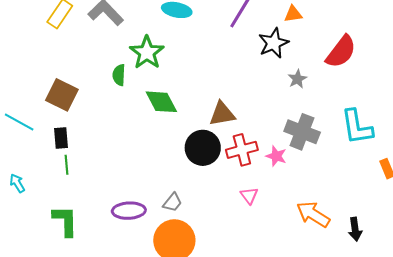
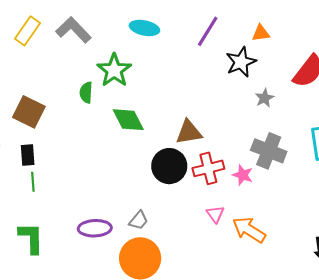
orange arrow: (313, 214) -> (249, 230), moved

